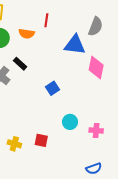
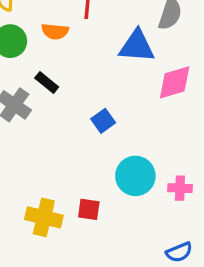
pink diamond: (96, 67) -> (175, 82), turned 65
cyan circle: (70, 122) -> (135, 176), size x1.5
yellow cross: (14, 144) -> (44, 217), size x1.5

